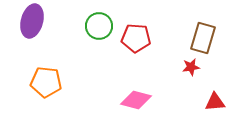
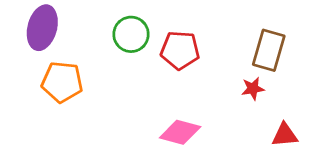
orange pentagon: (46, 82) -> (62, 82), moved

